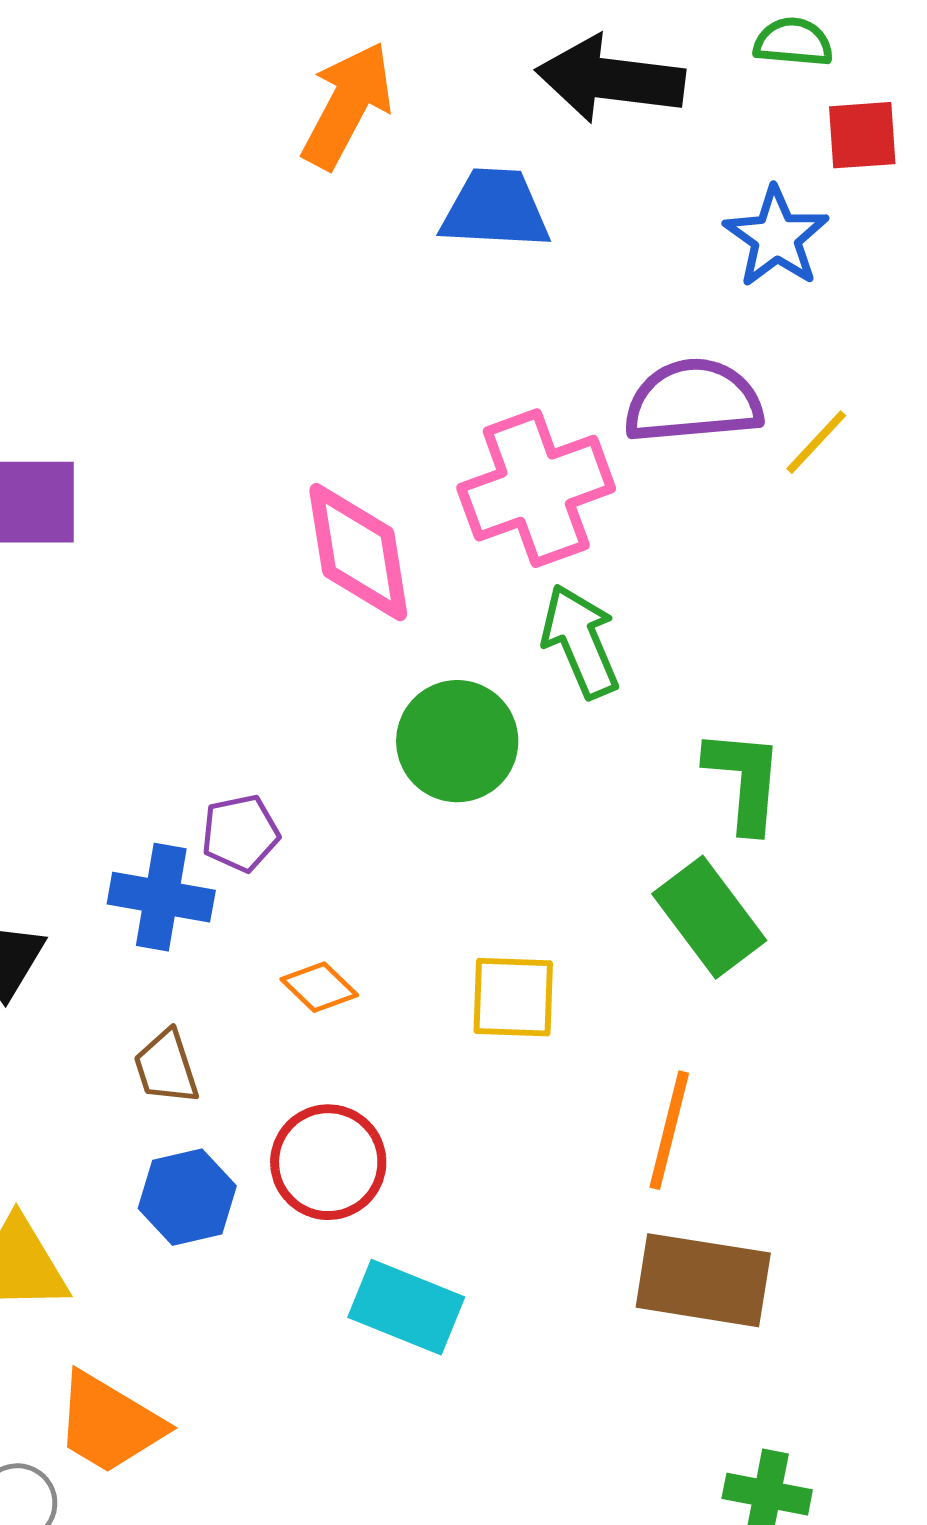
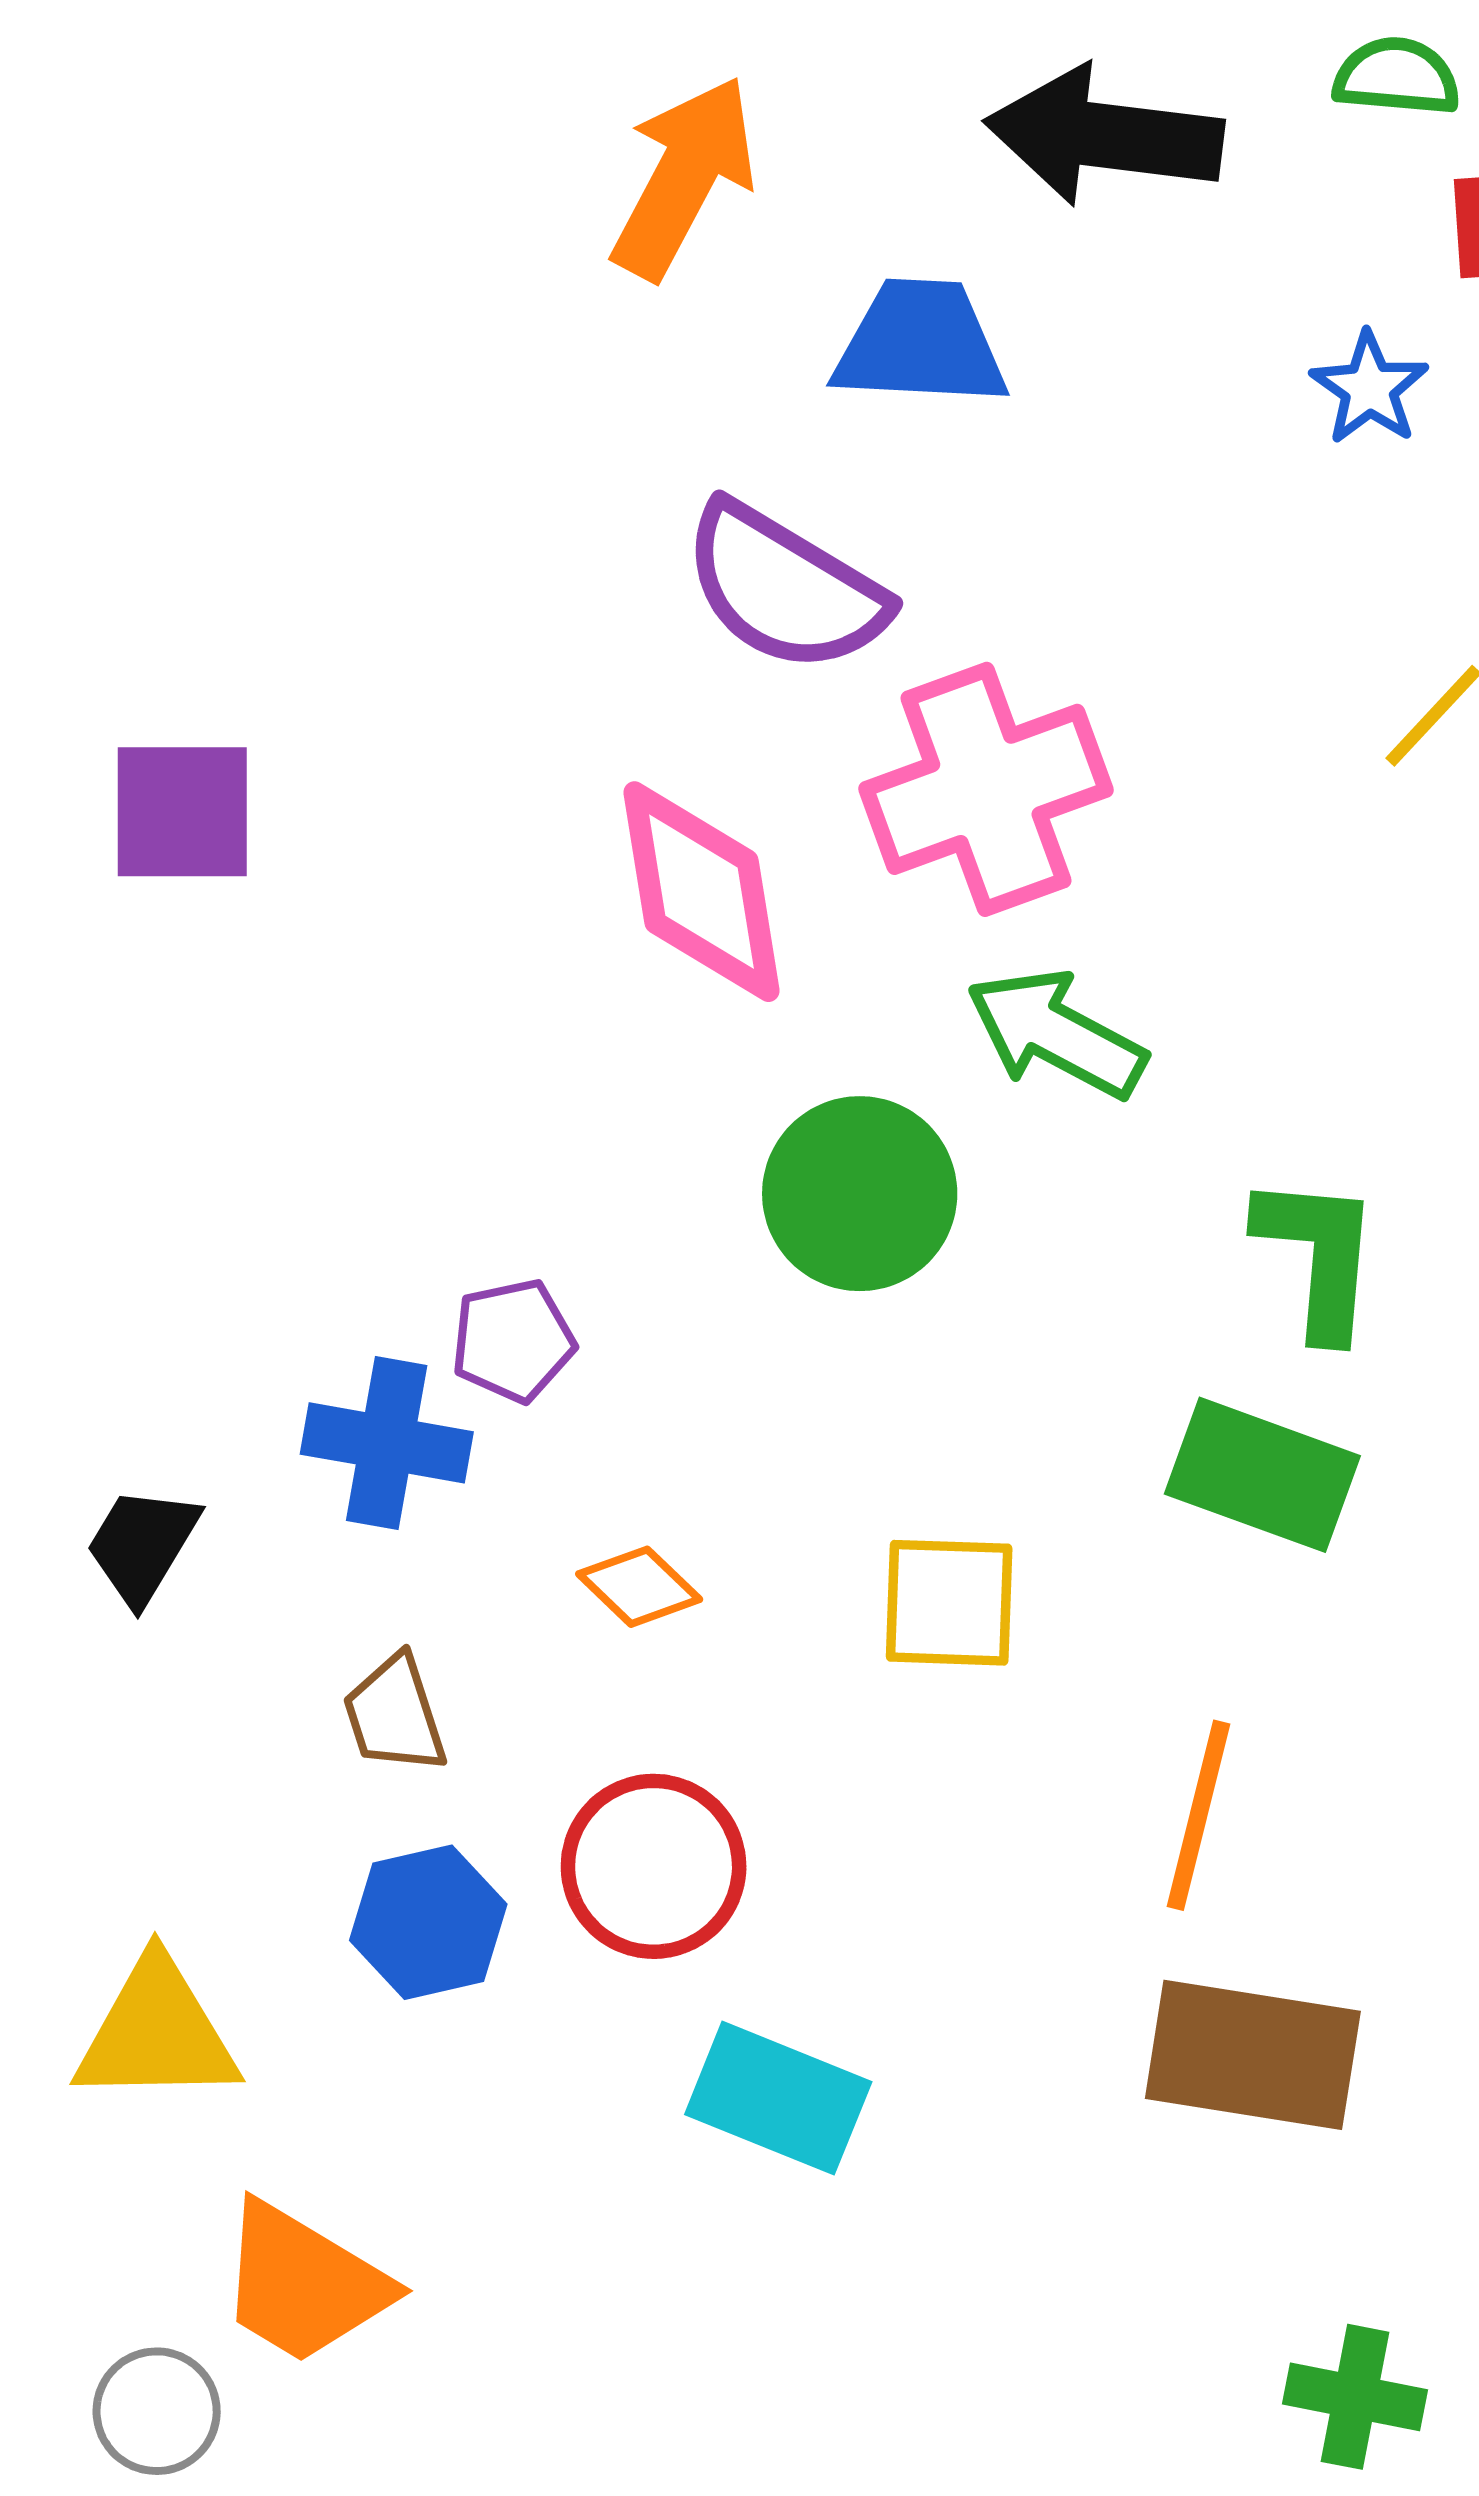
blue star: (776, 237) -> (1369, 388), size x0.7
purple semicircle: (693, 401) -> (785, 588), moved, turned -144
green arrow: (580, 641) -> (1056, 1034), turned -39
green rectangle: (709, 917) -> (1262, 1475), turned -33

